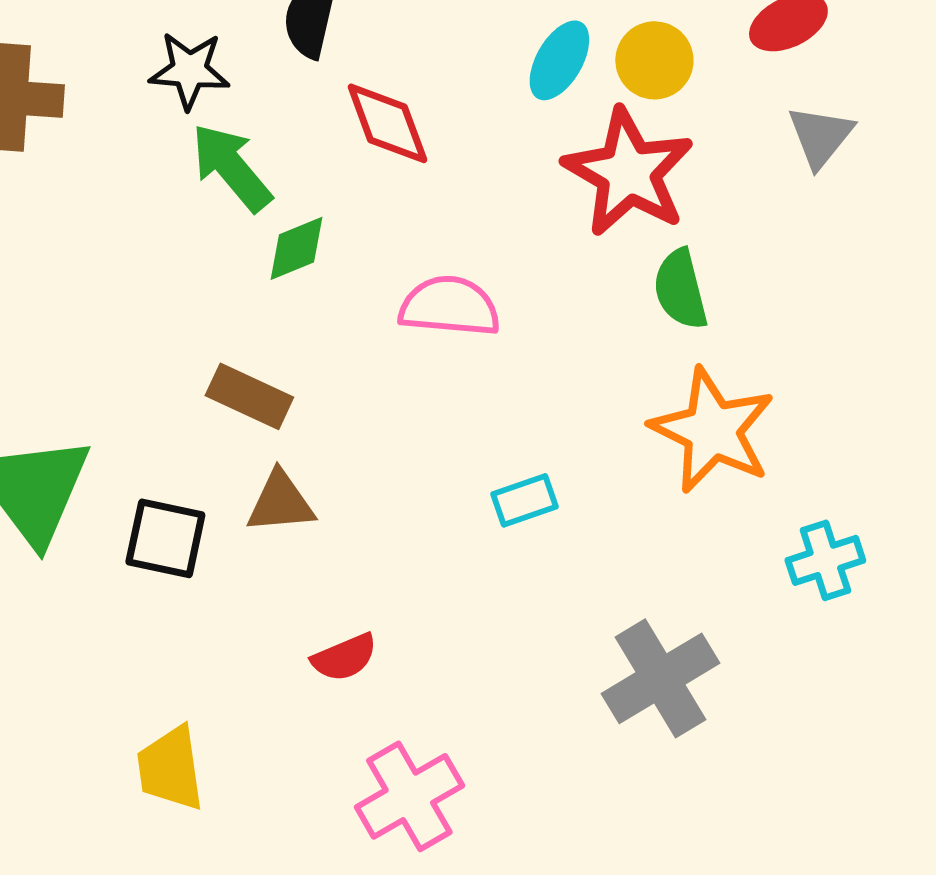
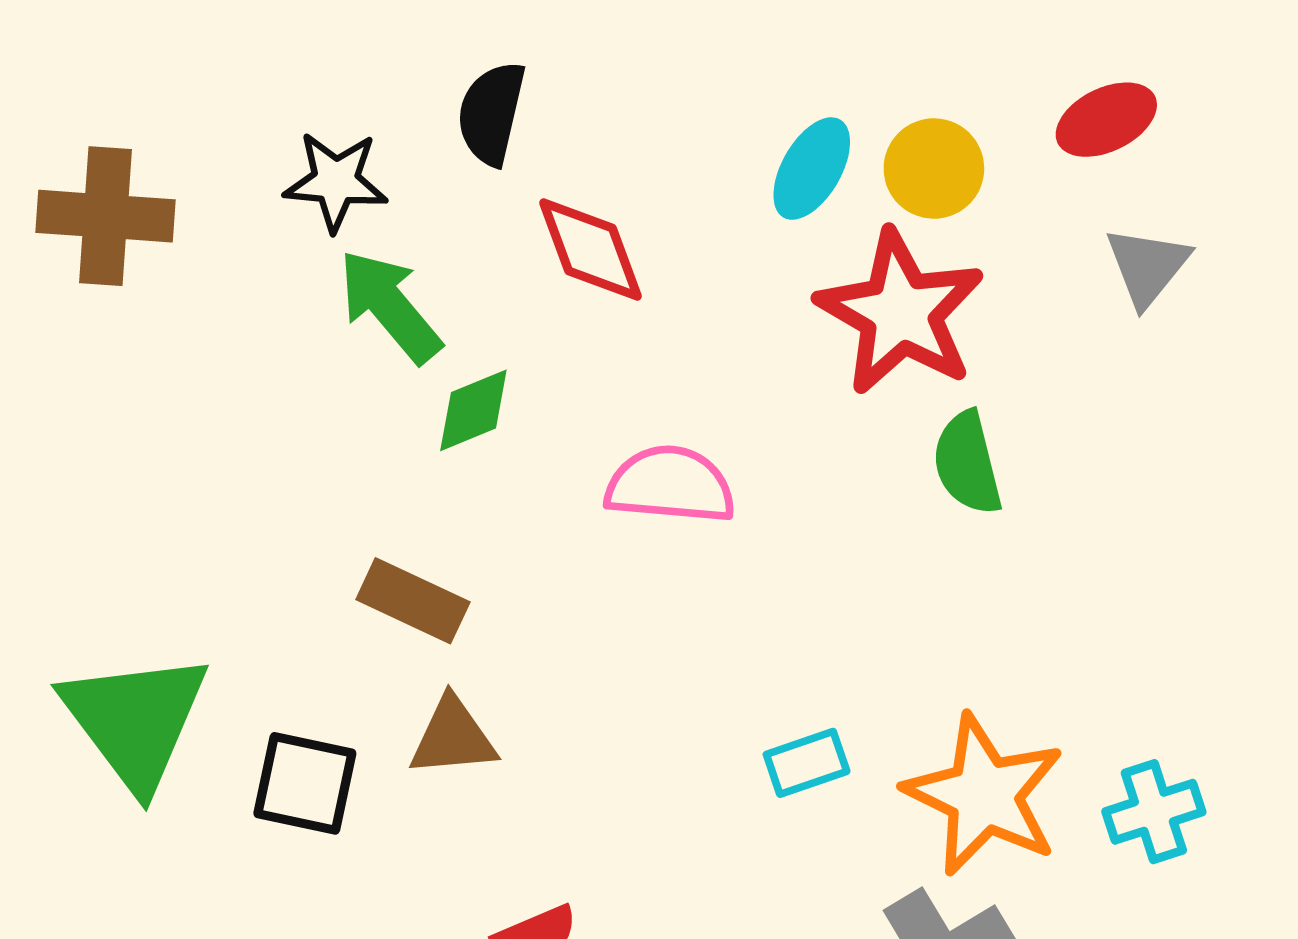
orange star: (712, 430) -> (984, 795), moved
cyan rectangle: (524, 500) -> (807, 763), moved

